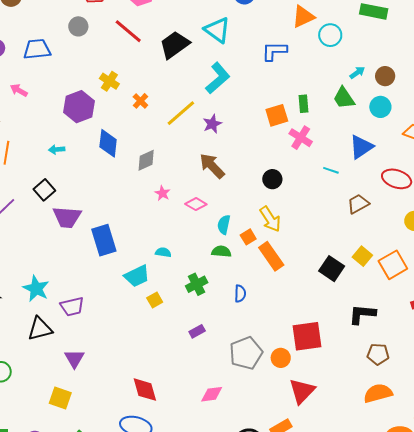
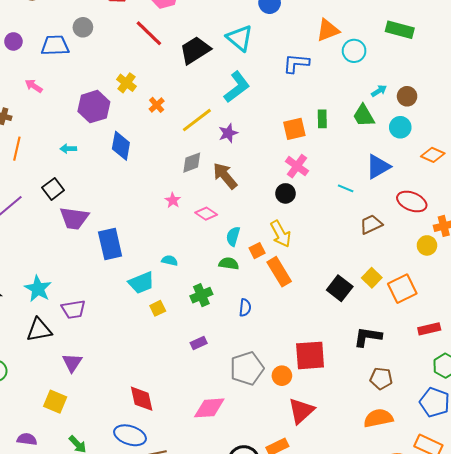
gray circle: (78, 26) -> (83, 27), moved
pink cross: (301, 138) -> (297, 166), moved
gray diamond: (146, 160) -> (192, 163), moved
pink diamond: (212, 394) -> (209, 408), size x1.4

